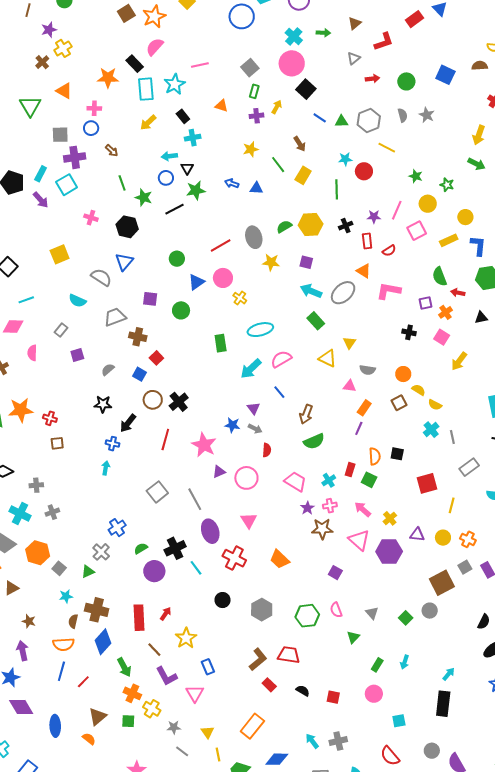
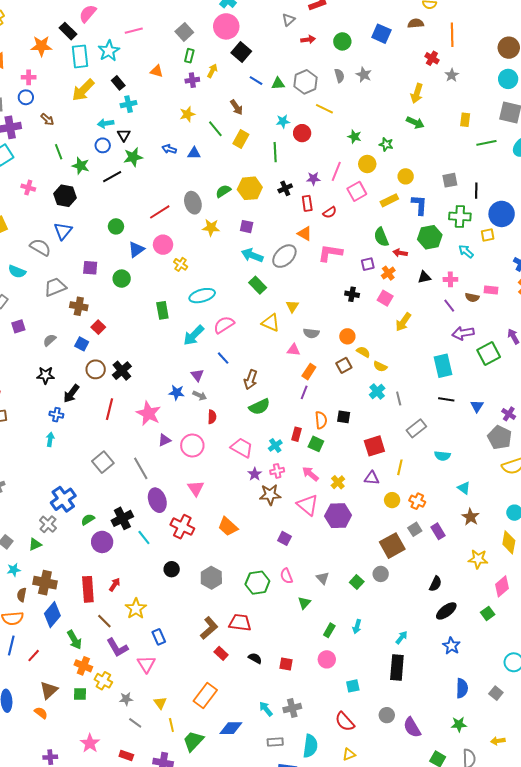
yellow arrow: (148, 123) -> (83, 90), size x1.4
blue cross: (117, 528) -> (63, 499), size x1.4
purple triangle: (417, 535) -> (372, 478), moved

